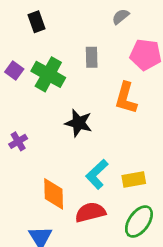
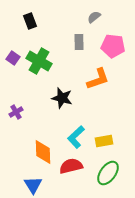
gray rectangle: (92, 57) -> (79, 42), moved
orange L-shape: (126, 98) -> (98, 79), turned -125

